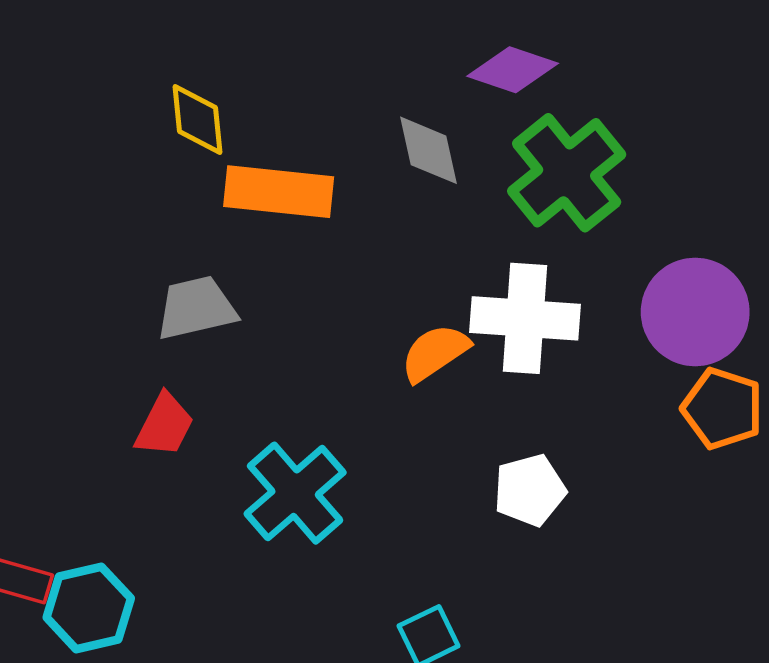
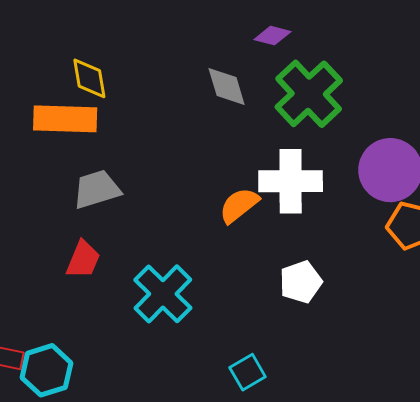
purple diamond: (513, 70) -> (272, 36), size x0.7
orange rectangle: (279, 192) -> (65, 119), moved

